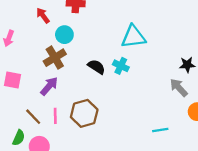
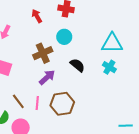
cyan circle: (64, 35) -> (64, 37), moved
cyan cross: (121, 66) -> (109, 67), moved
purple arrow: (49, 86) -> (47, 77), moved

